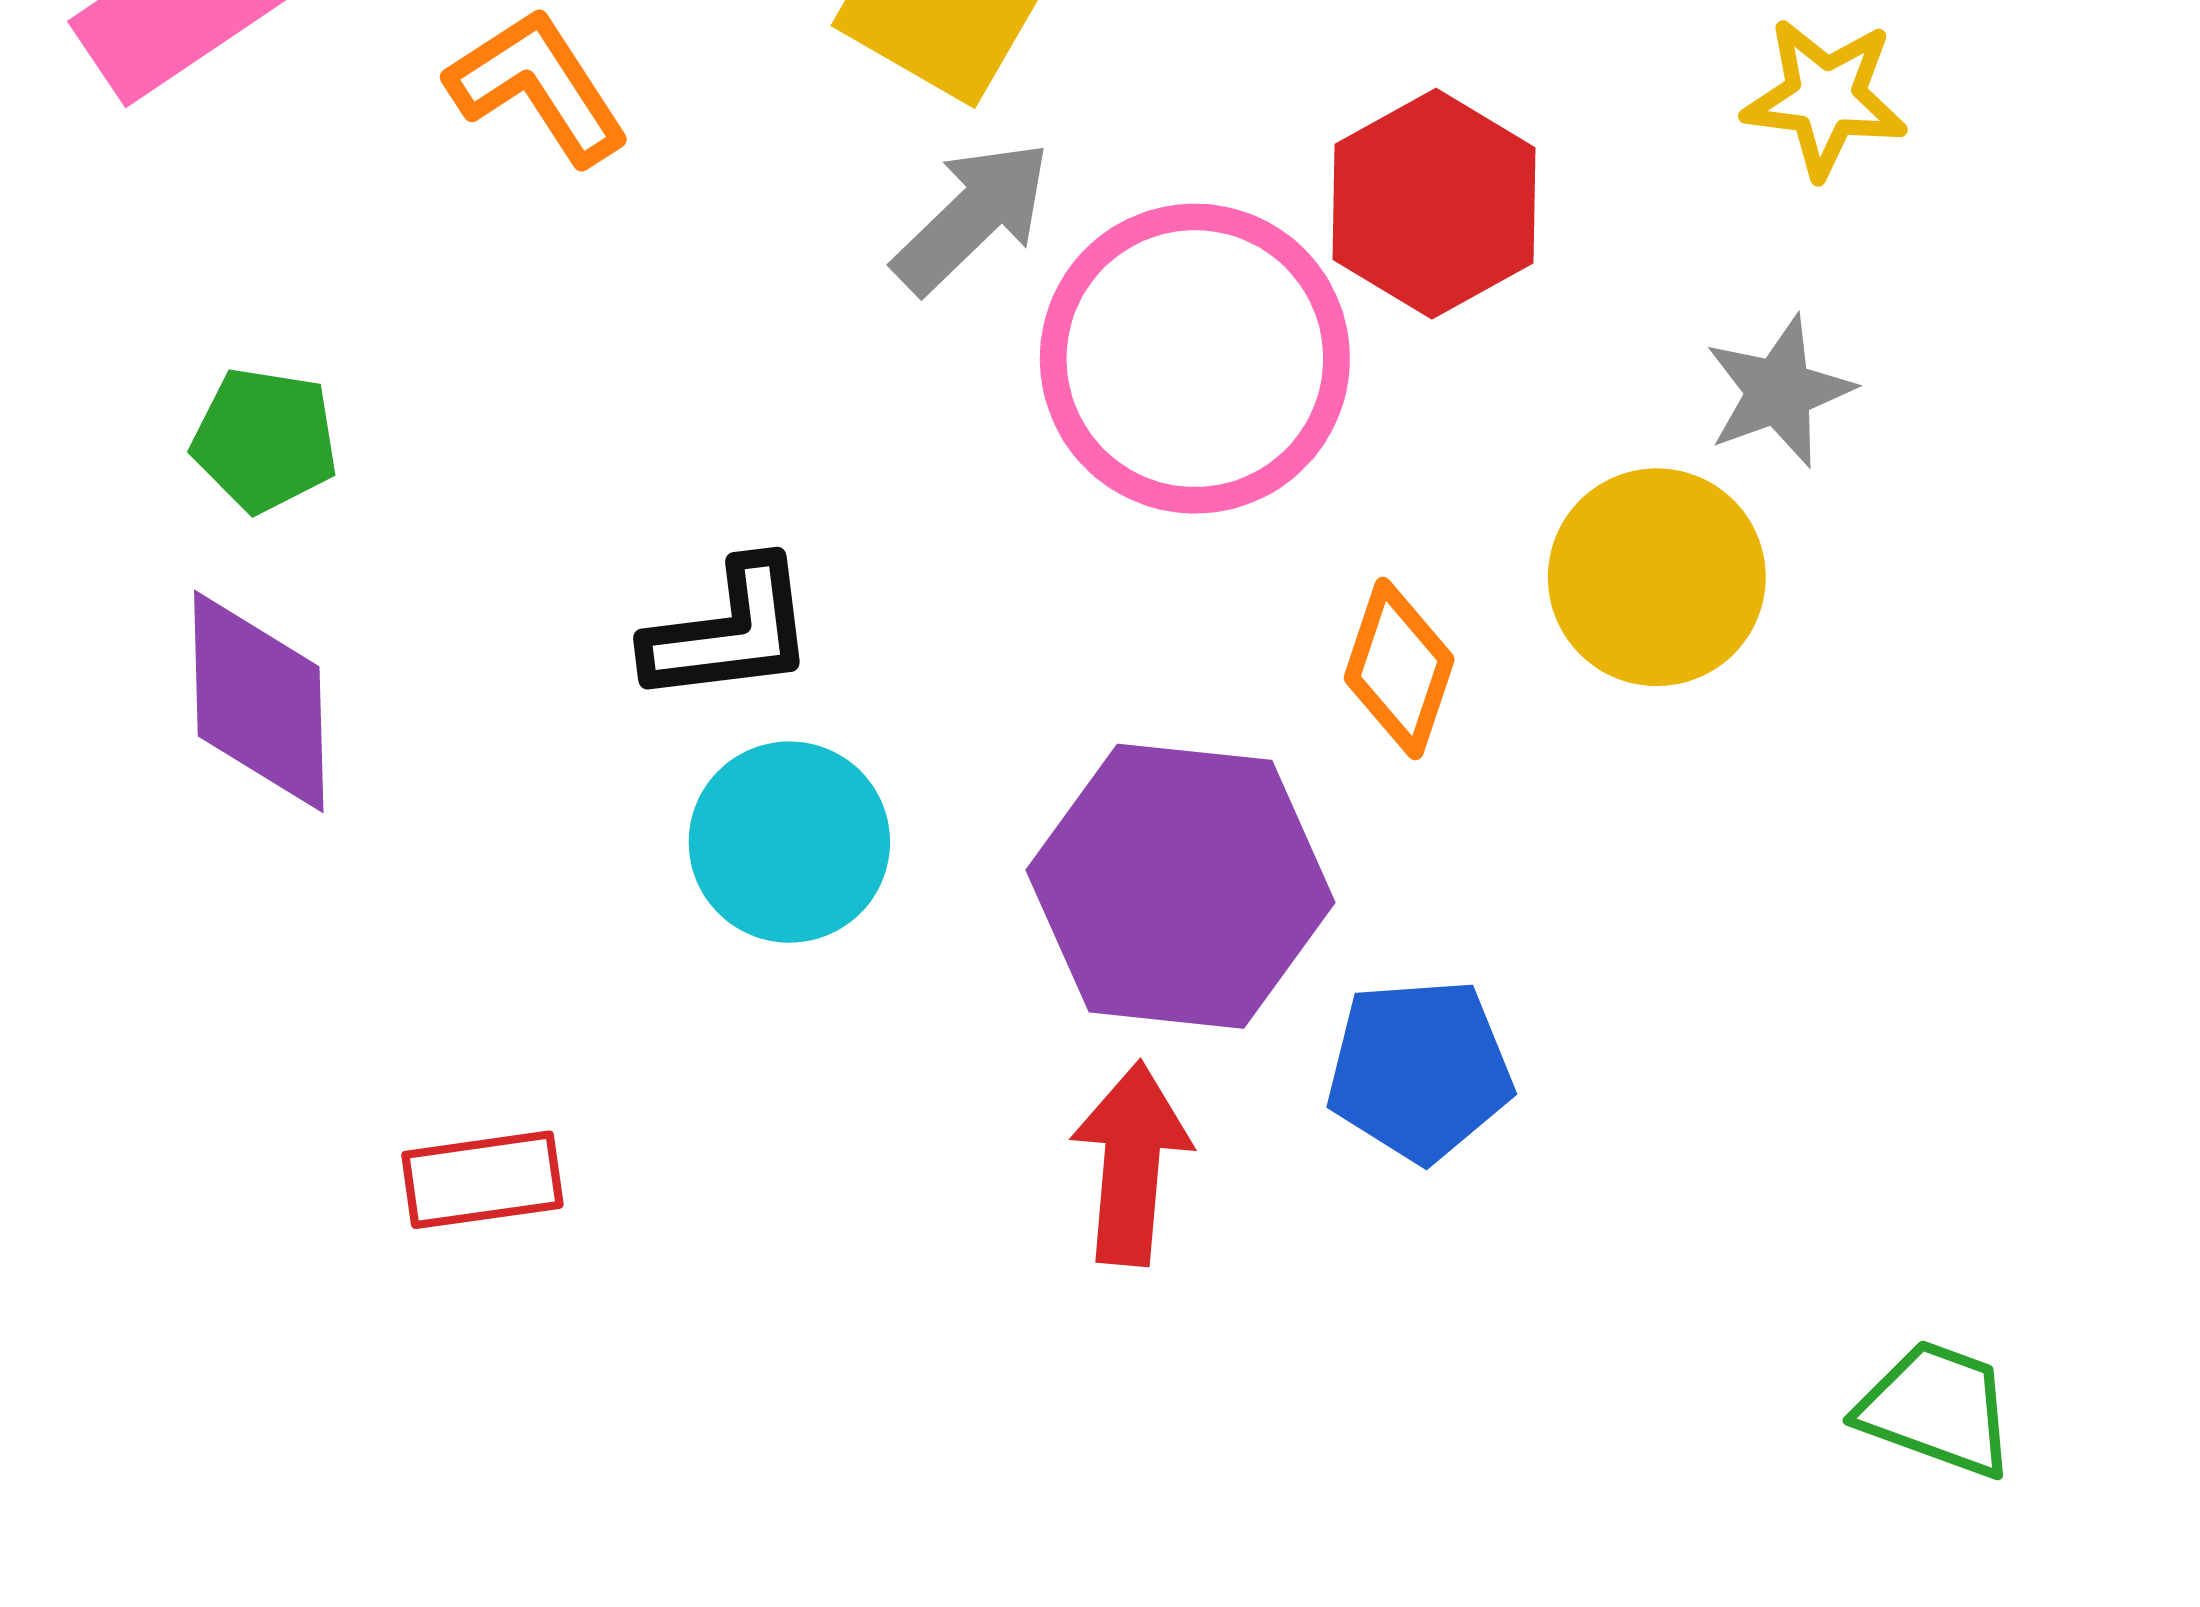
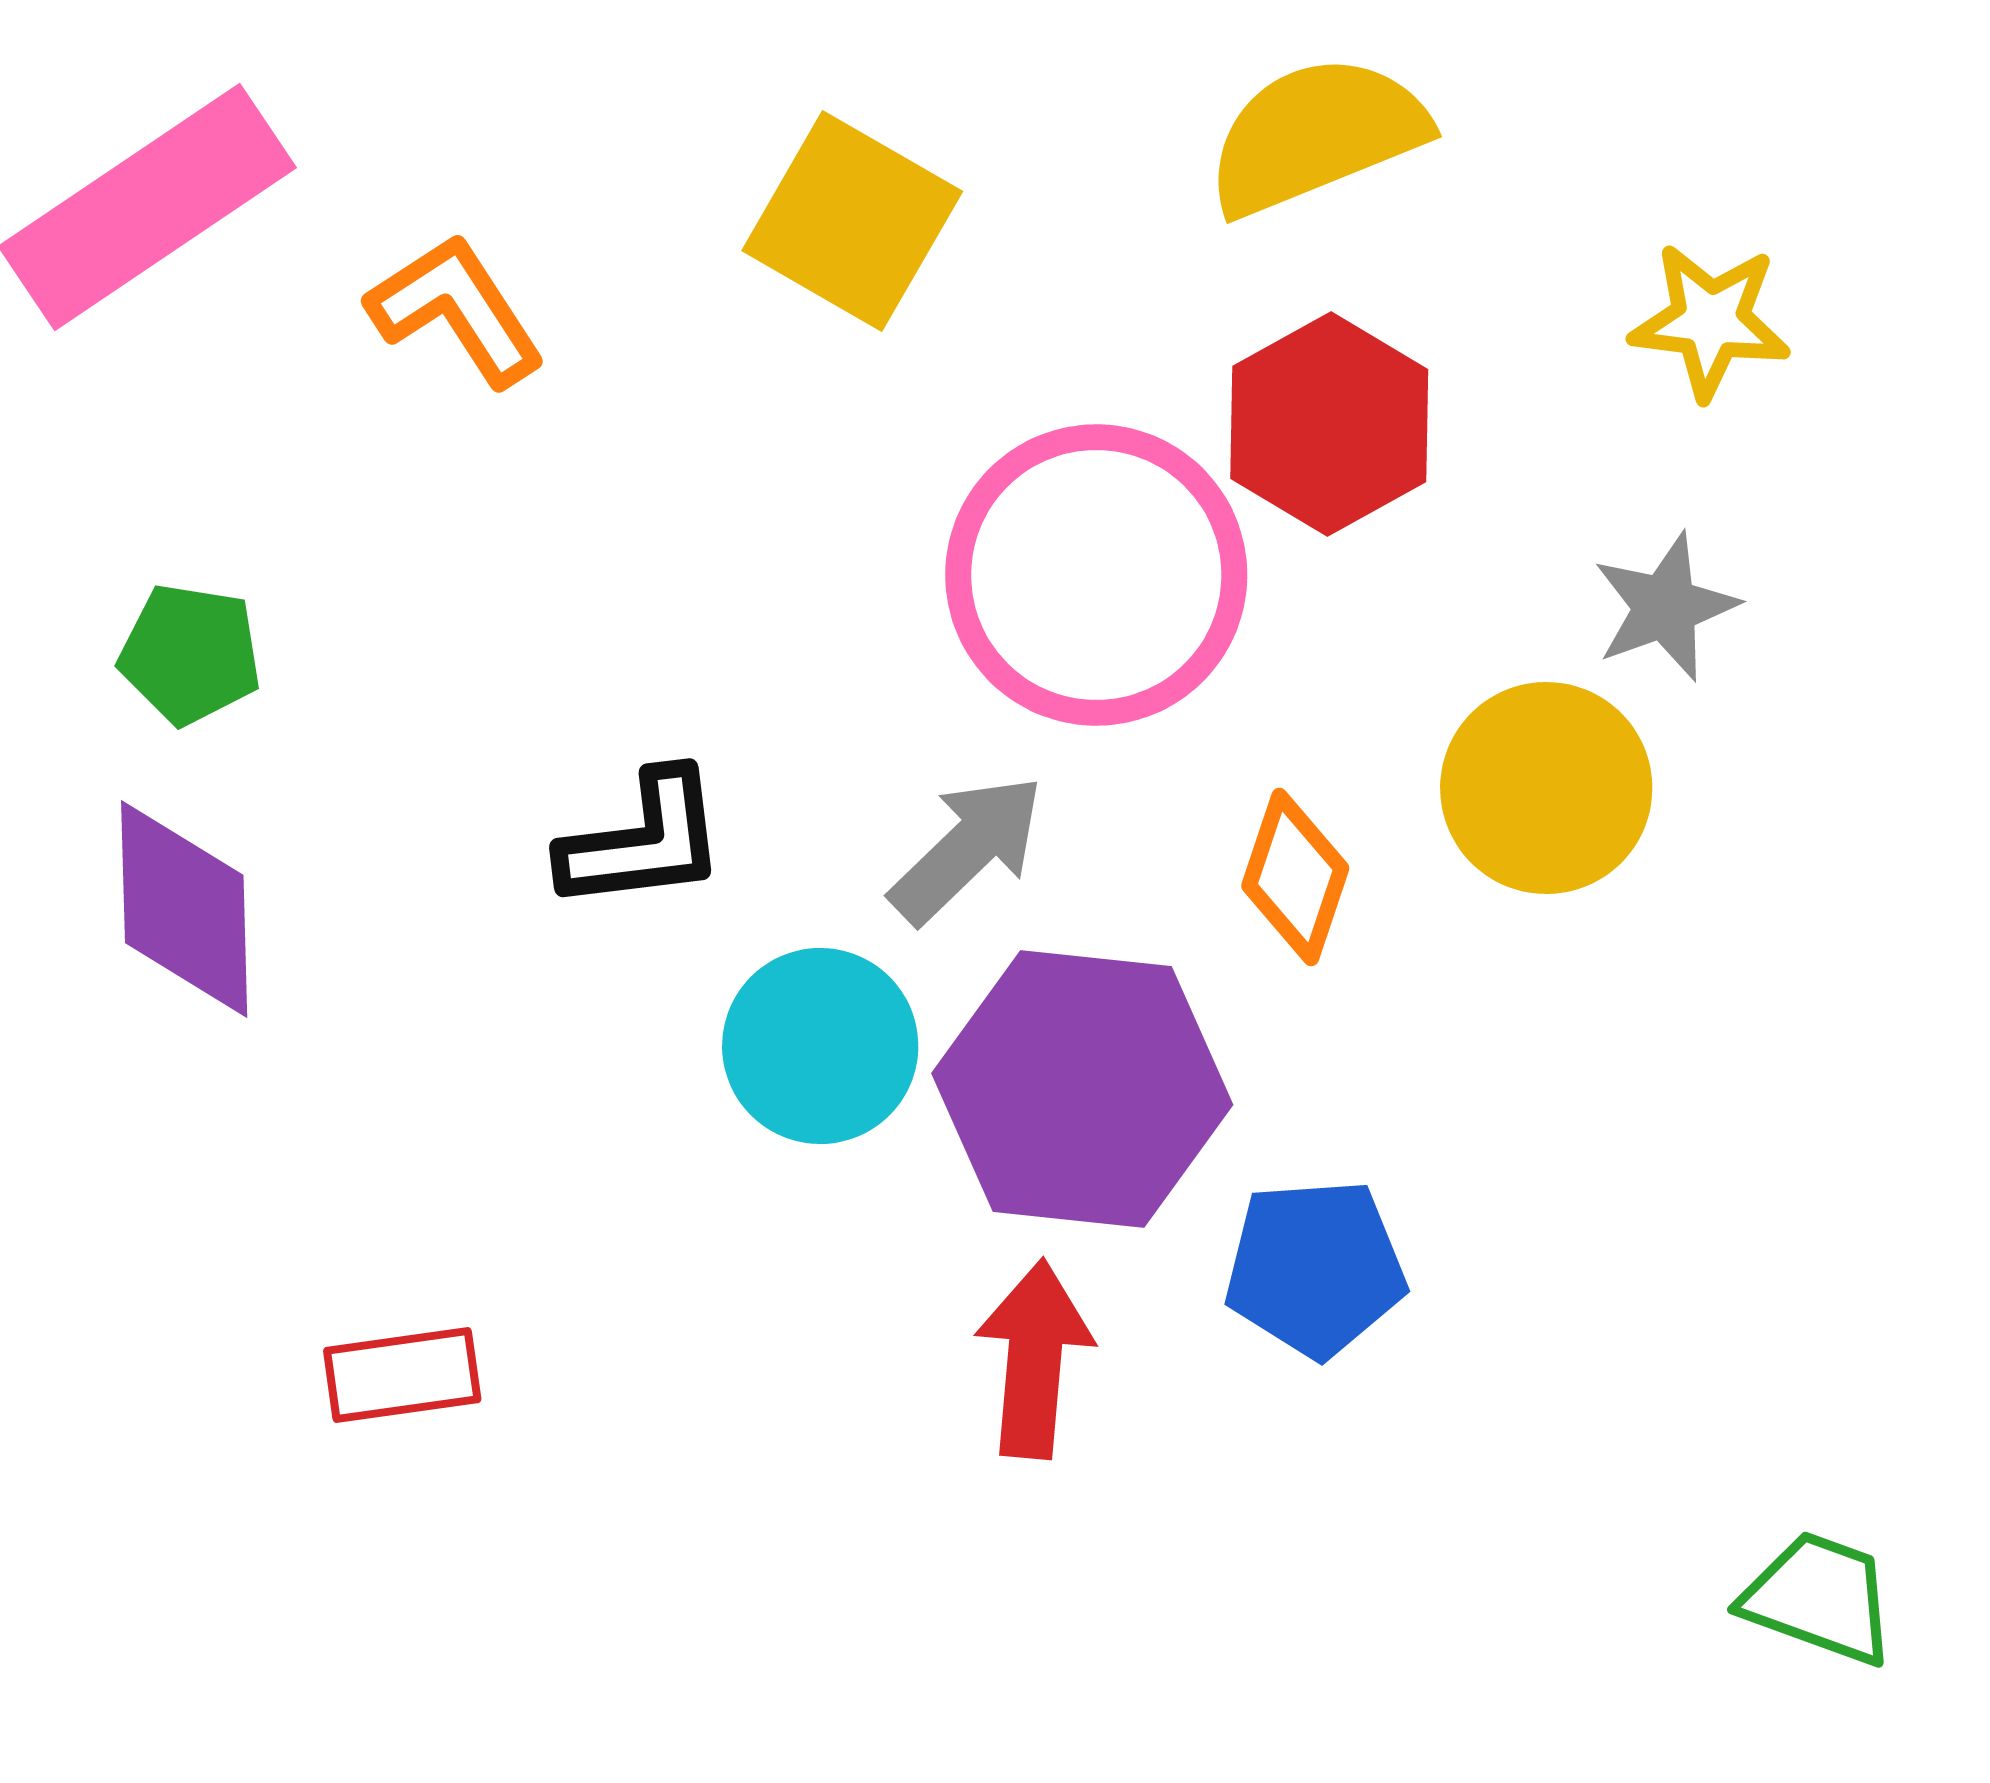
gray arrow: (972, 217) -> (967, 849), moved
cyan circle: (789, 842) -> (820, 1046), moved

